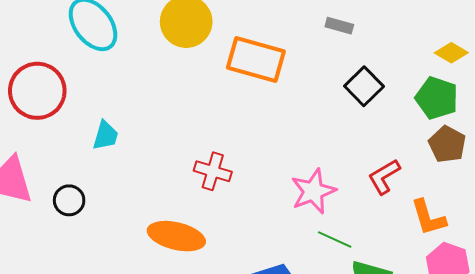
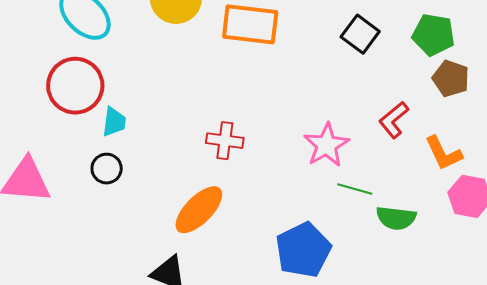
red circle: (37, 91) -> (75, 86), moved
black circle: (69, 200) -> (107, 169), moved
orange ellipse: (176, 236) -> (199, 210), turned -50

